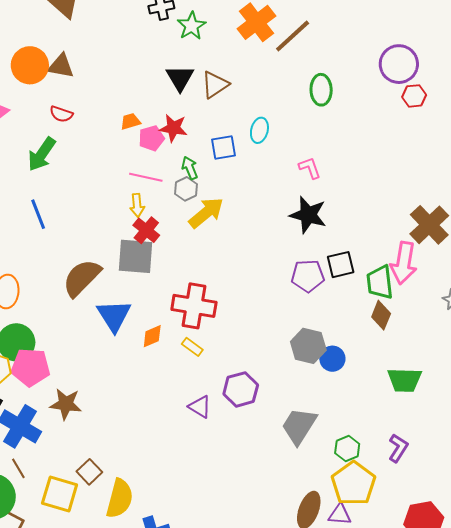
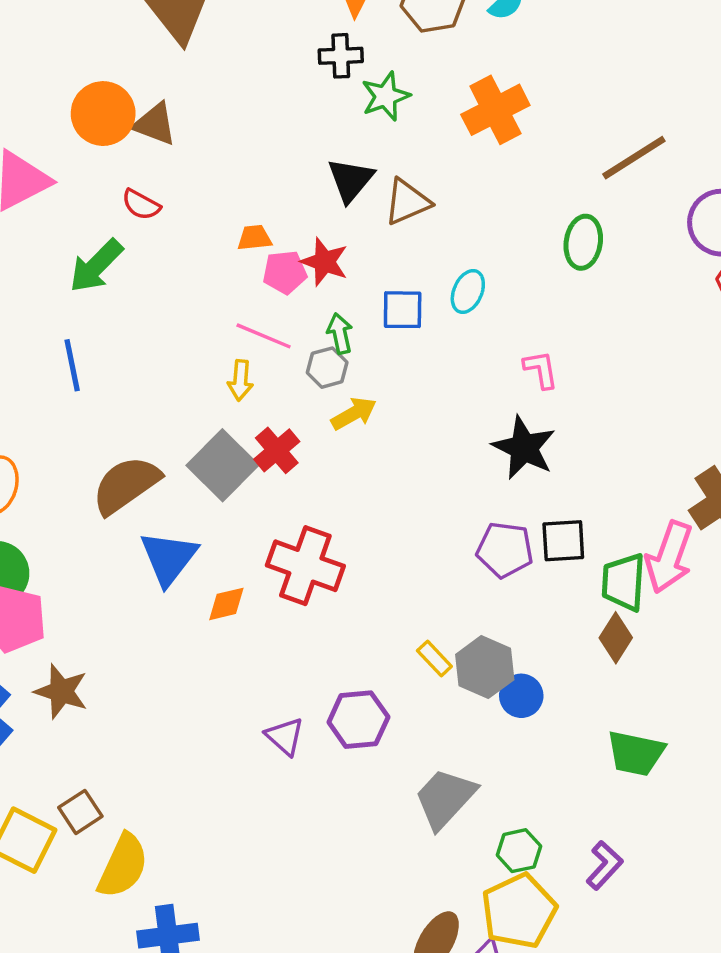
brown line: (293, 36) -> (634, 158), moved
yellow arrow: (206, 213) -> (354, 413), size x0.7
red cross: (146, 230) -> (277, 450), moved
gray square: (136, 256) -> (222, 465), turned 30
yellow rectangle: (192, 347) -> (434, 659), moved

